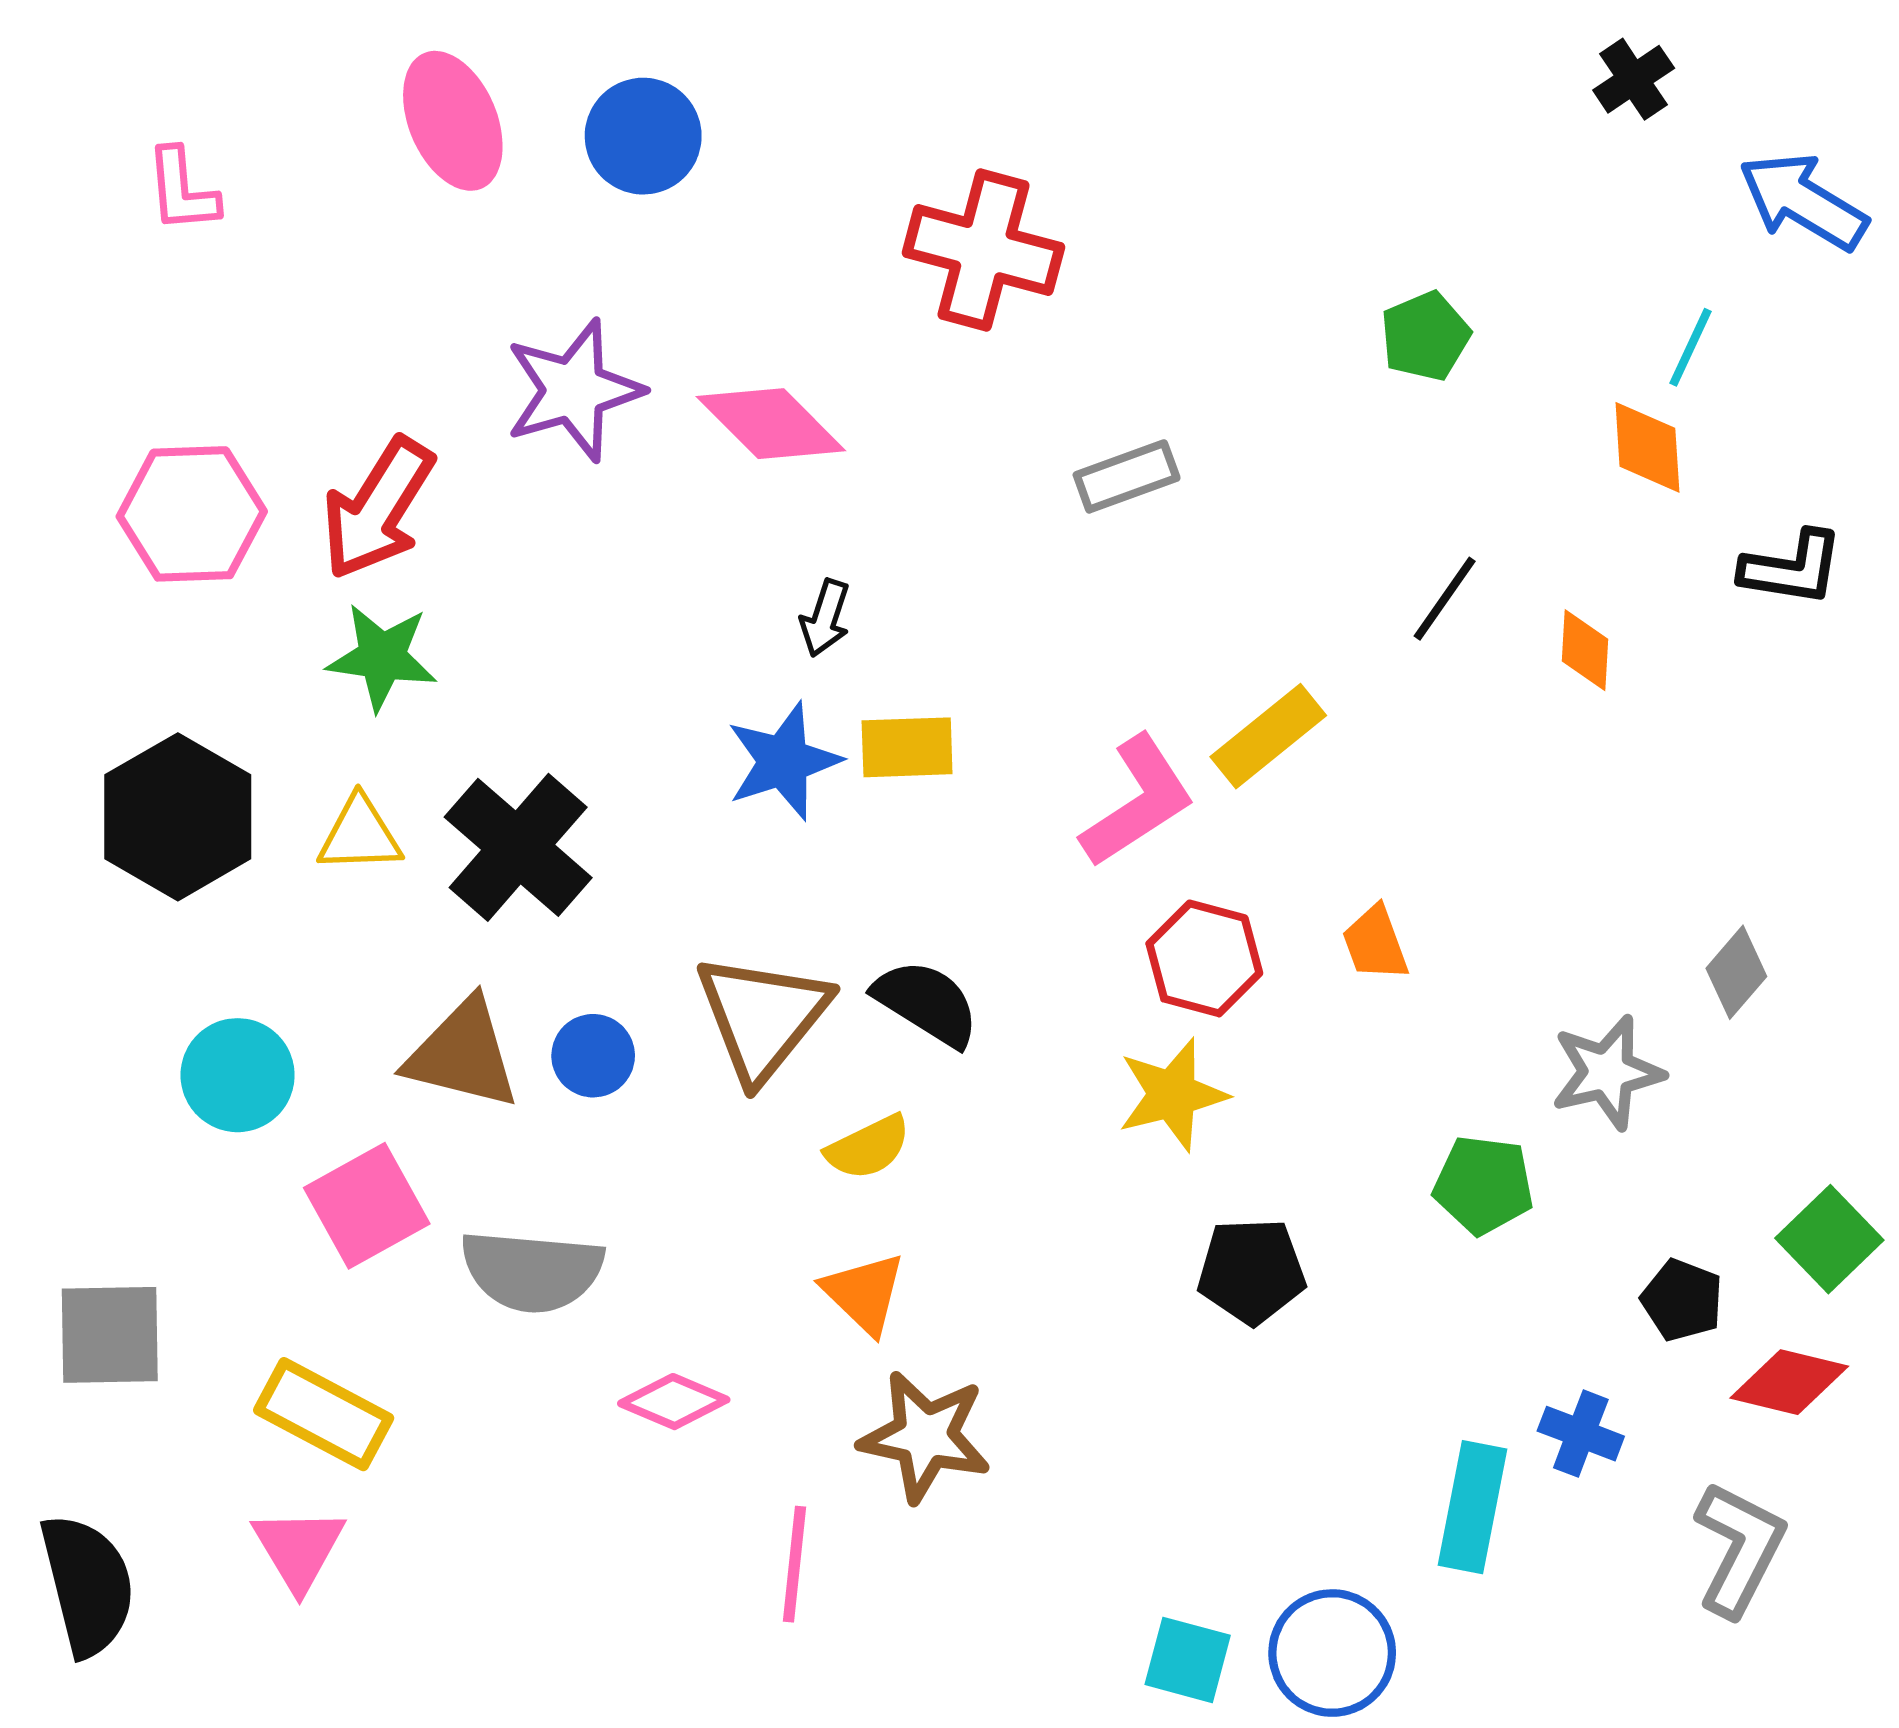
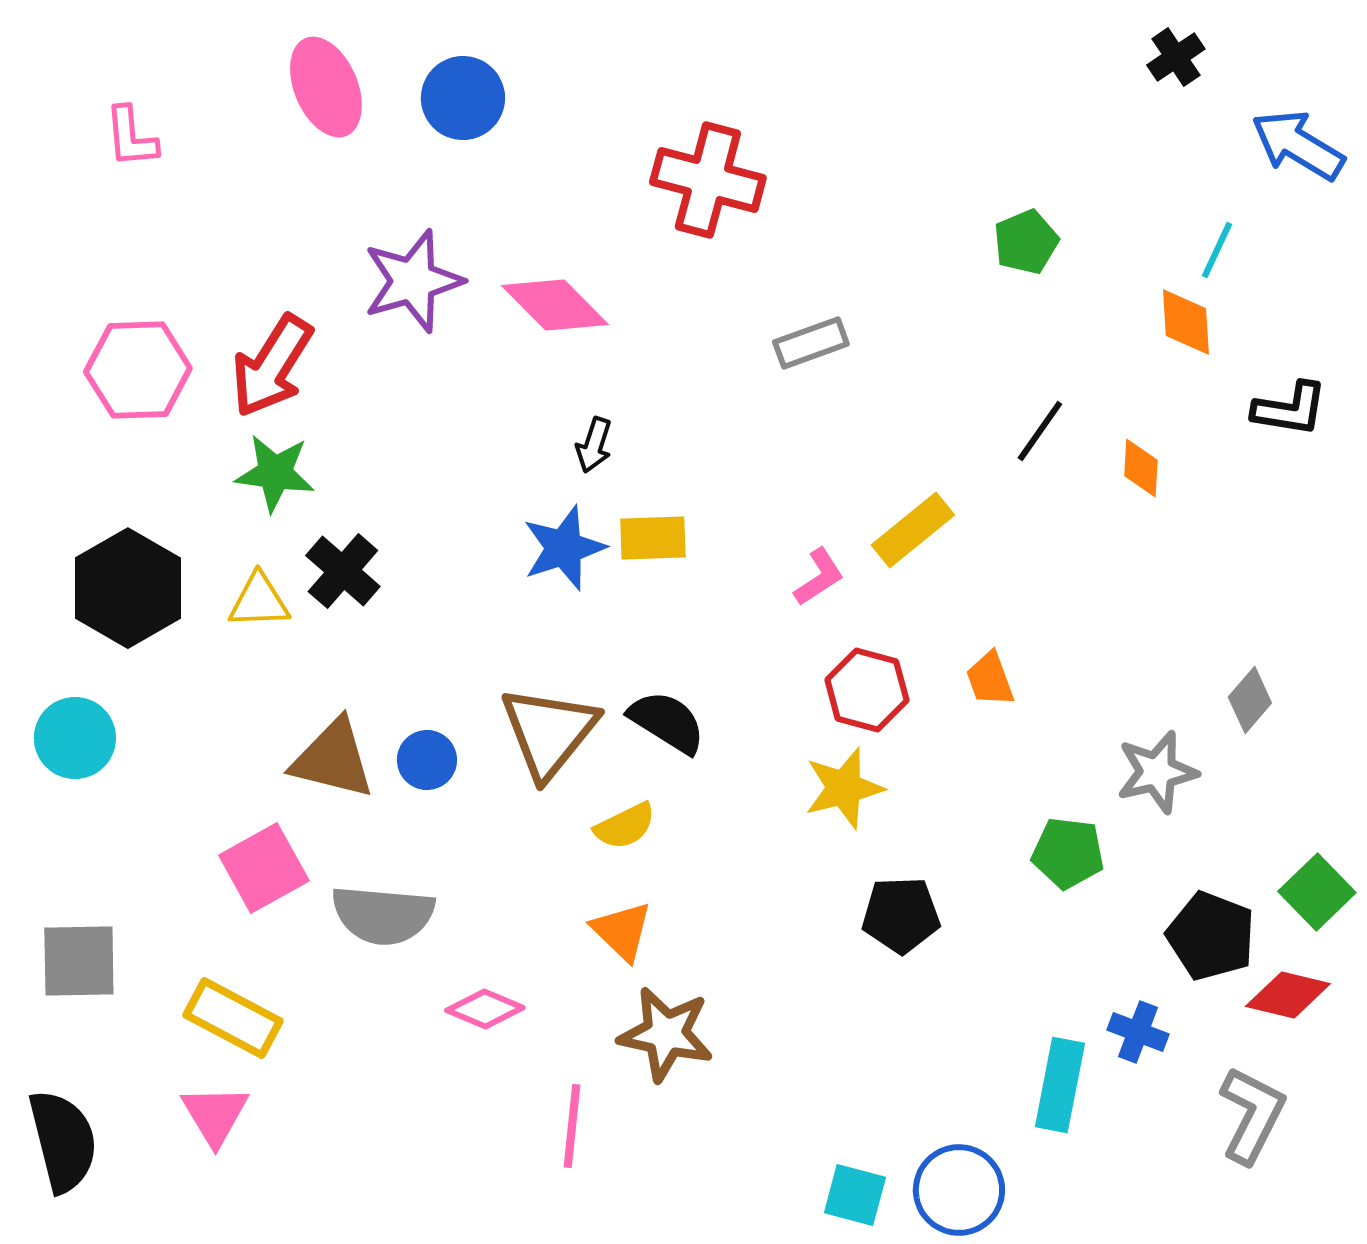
pink L-shape: (1138, 801) -> (819, 577), size x0.6
black cross: (518, 847) -> (343, 571), moved, size x0.7
cyan circle: (238, 1075) -> (75, 738), moved
black pentagon: (1682, 1300) -> (1211, 936), size x1.5

